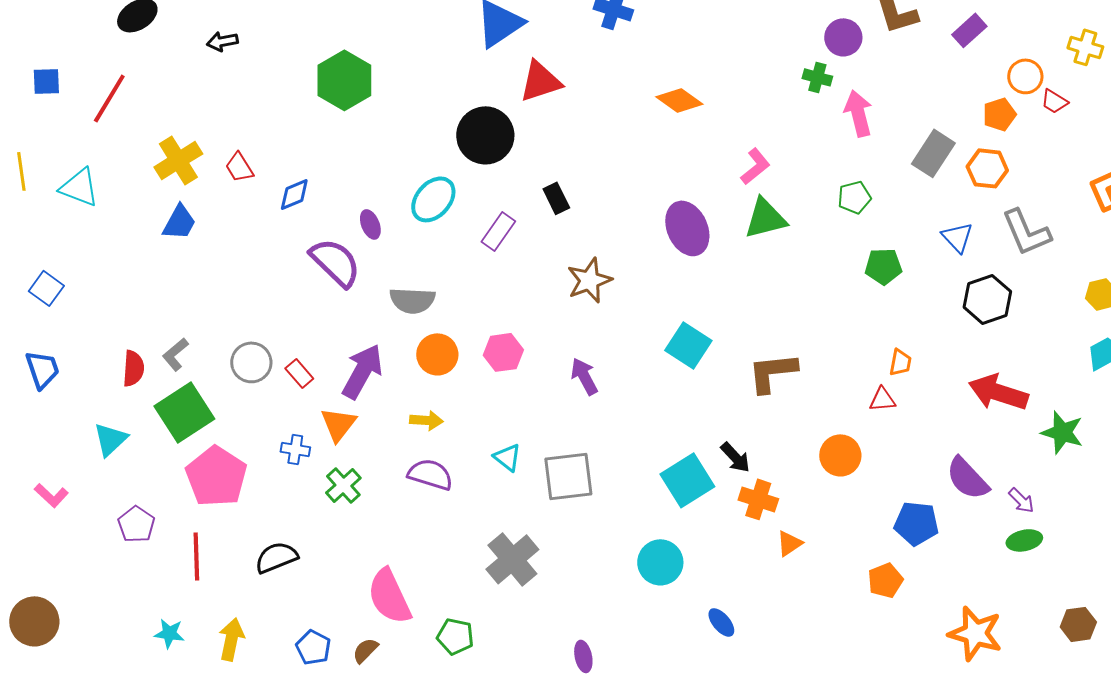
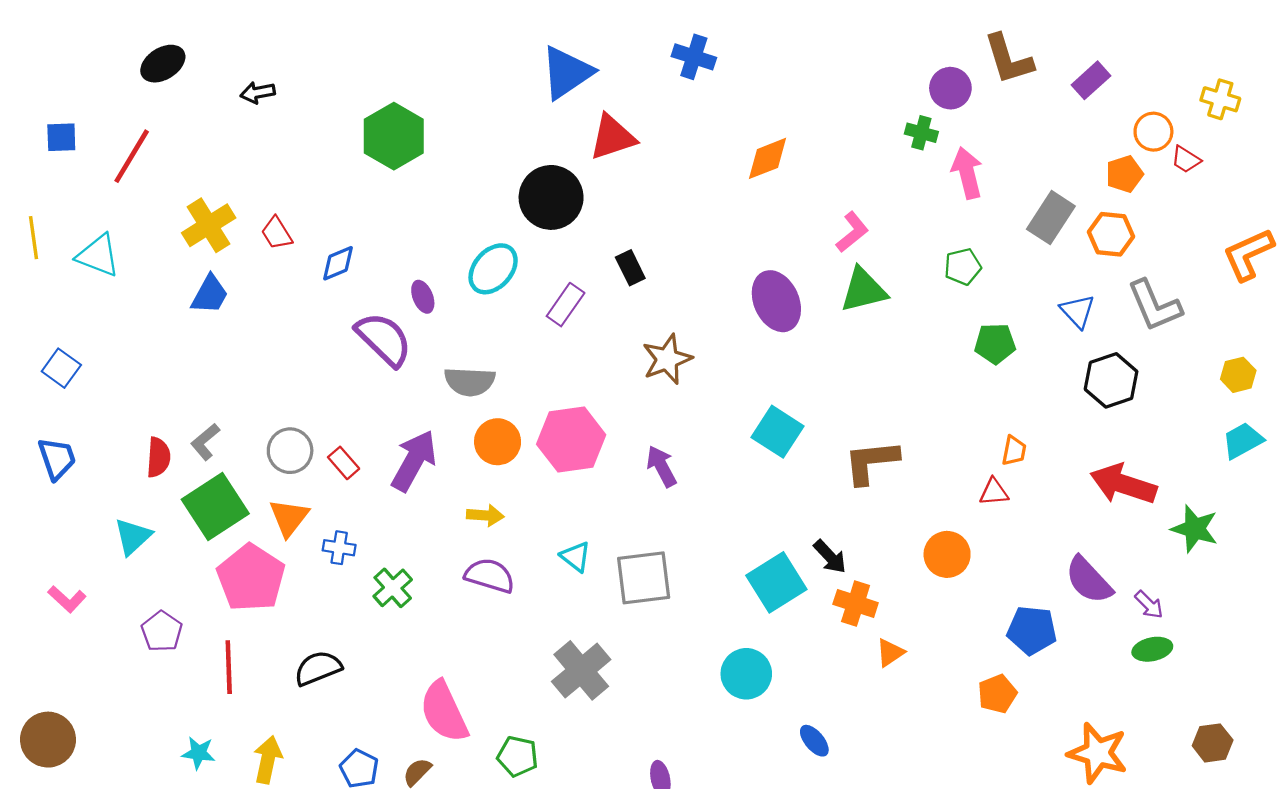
orange diamond: (679, 100) -> (767, 158), turned -57
pink hexagon: (503, 352) -> (571, 440), size x1.5
orange triangle: (338, 424) -> (289, 518), moved

